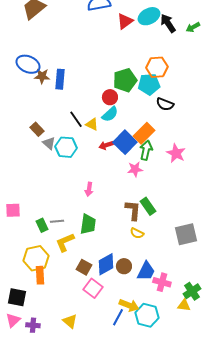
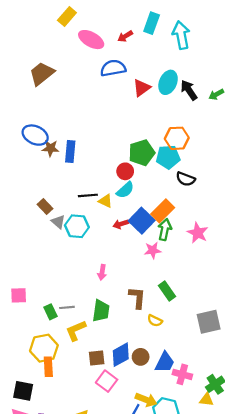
cyan ellipse: (149, 16) -> (168, 82), turned -40
black line: (76, 119) -> (88, 195), turned -60
brown L-shape: (133, 210) -> (137, 298), moved
brown square: (84, 267) -> (97, 358), turned -35

